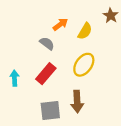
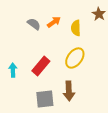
yellow semicircle: (85, 31) -> (76, 28), turned 147
gray semicircle: (47, 43) -> (34, 24), moved

